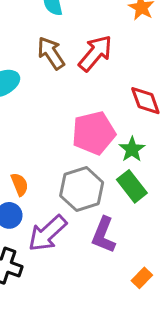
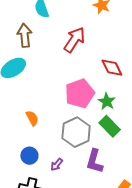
brown arrow: (51, 53) -> (25, 35), moved, turned 35
orange semicircle: (20, 184) -> (32, 118), moved
purple arrow: (47, 233) -> (57, 165), size x0.5

